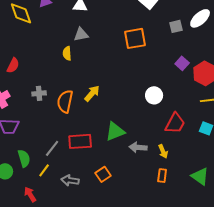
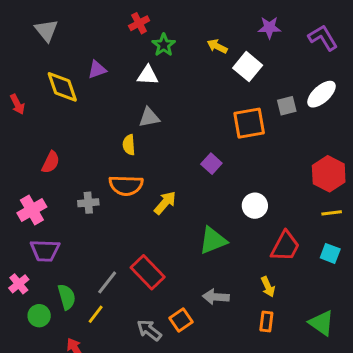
orange square: (135, 38) -> (249, 123), moved
purple square: (182, 63) -> (211, 164), moved
orange semicircle: (65, 101) -> (126, 185), moved, turned -100
green triangle: (115, 131) -> (213, 240), moved
red rectangle: (80, 141) -> (148, 272), turned 50
gray arrow: (138, 147) -> (216, 297), moved
gray arrow: (70, 180) -> (149, 330), moved, turned 30

